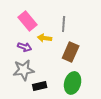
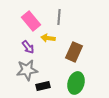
gray line: (64, 24) -> (59, 17), moved
purple arrow: (25, 47) -> (28, 47), turned 32

